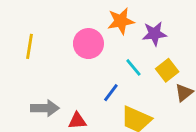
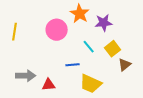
orange star: (121, 21) -> (80, 14), turned -30
blue line: (111, 93) -> (73, 65), turned 48

